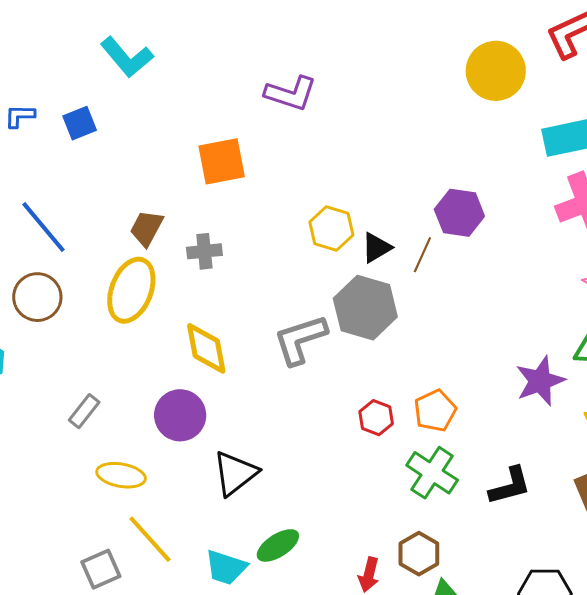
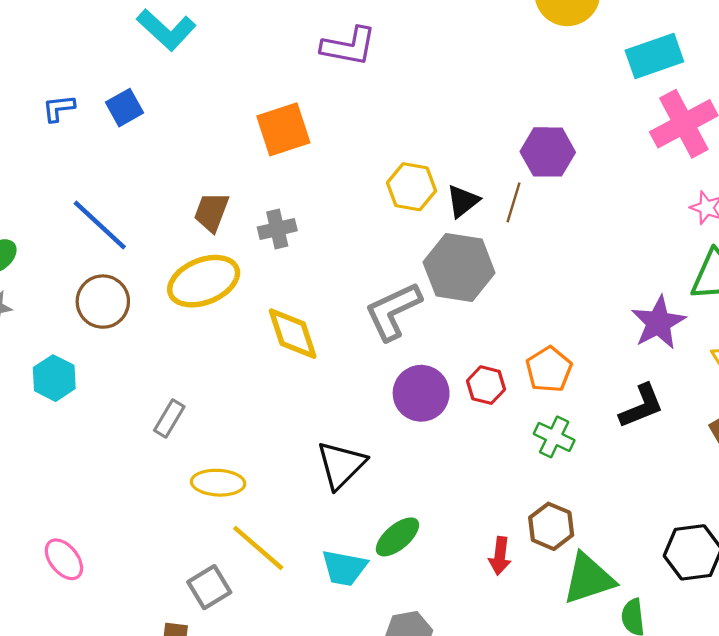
yellow ellipse: (131, 290) -> (204, 281), turned 54
purple circle: (180, 415) -> (421, 393), moved
green cross: (432, 473) -> (554, 437), size x0.7
black L-shape: (510, 486) -> (641, 406), moved

